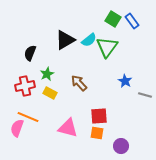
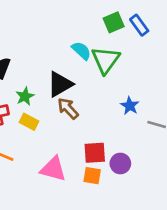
green square: (113, 19) -> (114, 22), turned 35
black triangle: (65, 40) -> (60, 84), moved
cyan semicircle: (89, 40) -> (81, 51), turned -98
purple circle: (121, 146) -> (120, 163), moved

